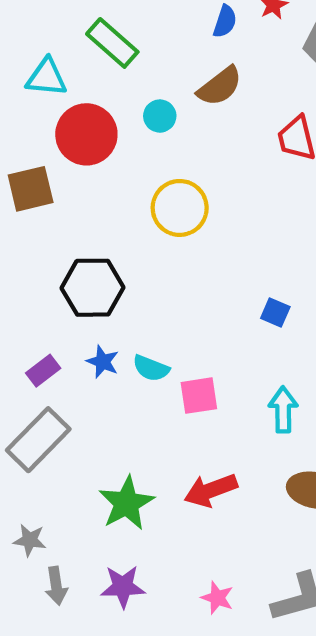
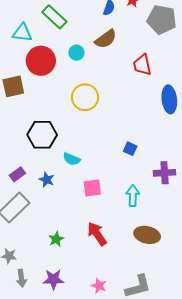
blue star: (103, 362) -> (47, 180), moved
cyan semicircle: (151, 368) -> (72, 159), moved
red arrow: (211, 490) -> (97, 234), turned 75
green star: (126, 503) -> (56, 239), size x0.6

